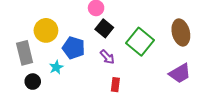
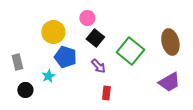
yellow circle: (46, 30) -> (53, 32), moved
gray rectangle: (25, 53) -> (17, 62), size x0.7

